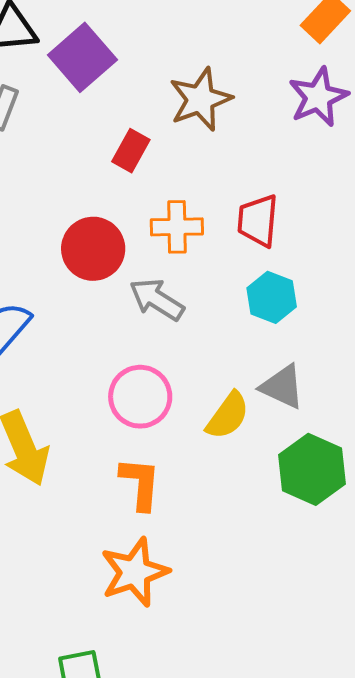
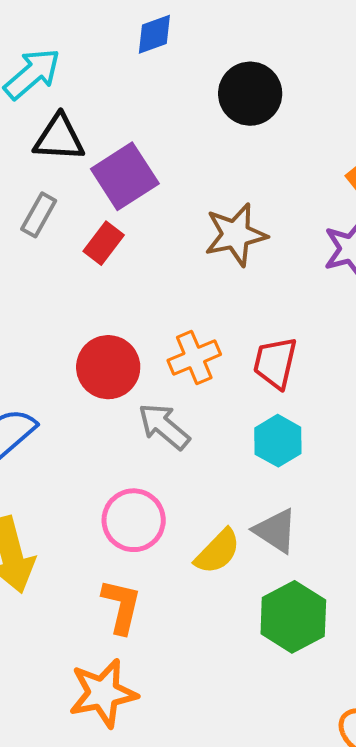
red rectangle: (131, 151) -> (104, 243), moved
orange cross: (177, 227) -> (194, 357), turned -30

